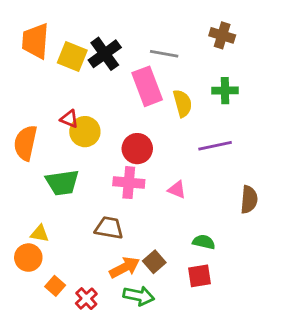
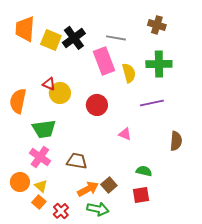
green cross: (225, 91) -> (159, 64), size x1.4
pink cross: (129, 183) -> (40, 157), moved, turned 30
yellow triangle: (40, 233) -> (41, 186), moved, turned 32

